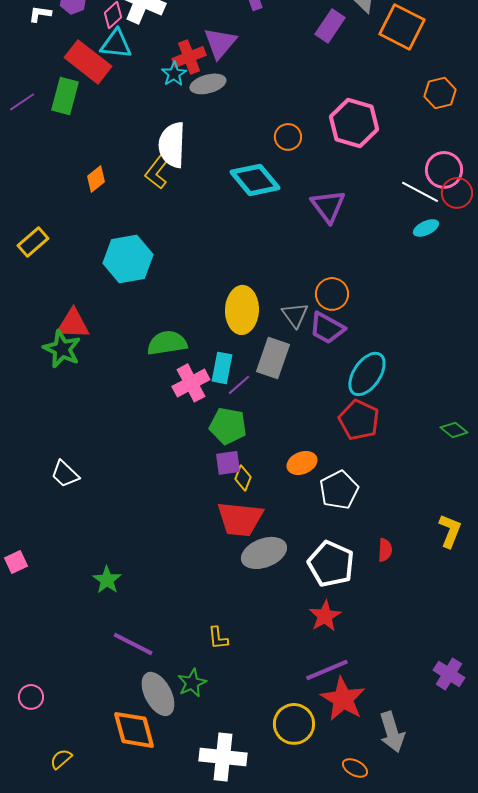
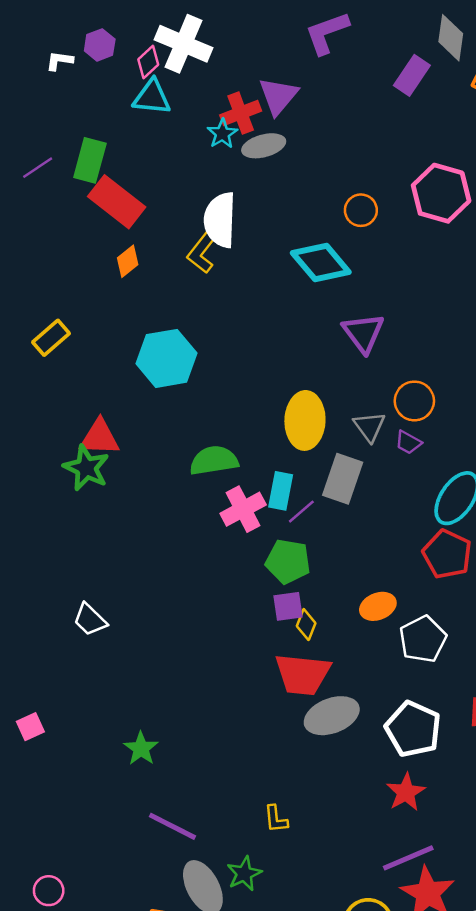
red rectangle: (88, 62) -> (117, 202), moved
purple triangle: (328, 206) -> (363, 333), moved
purple trapezoid: (327, 328) -> (408, 442), size x0.6

